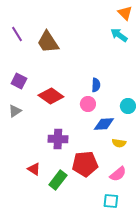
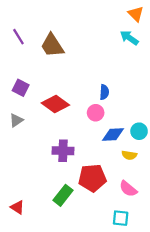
cyan circle: (128, 106) -> (139, 131), moved
red triangle: (34, 169) -> (17, 207), moved
pink semicircle: (118, 174) -> (128, 189), turned 78

